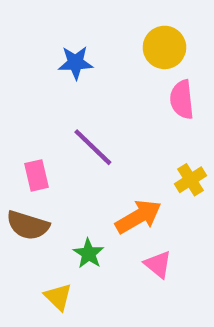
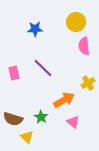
pink rectangle: (37, 175) -> (14, 73), moved
brown semicircle: (28, 225) -> (13, 119), moved

